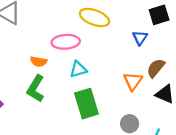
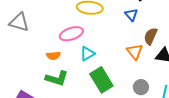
green L-shape: (36, 89) -> (57, 78), turned -90

